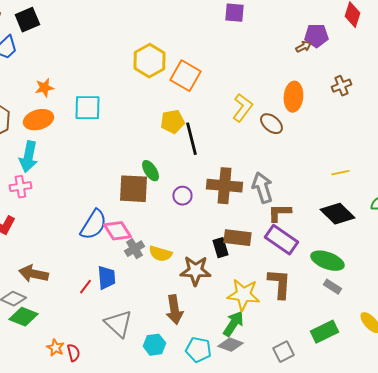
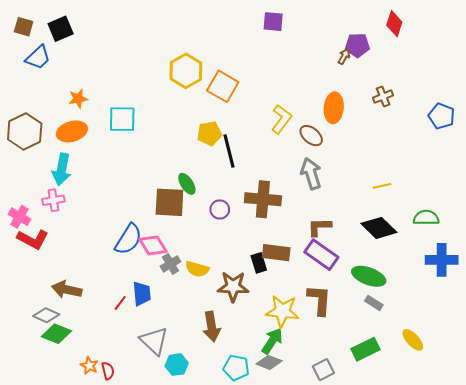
brown arrow: (303, 47) -> (344, 56), turned -35
gray arrow: (262, 188) -> (311, 174), moved
cyan hexagon: (154, 345) -> (177, 365), moved

